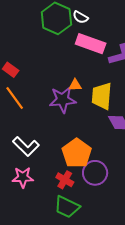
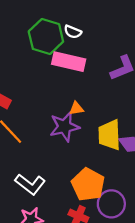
pink rectangle: (91, 44) -> (69, 62), moved
yellow trapezoid: (102, 96) -> (109, 135), moved

